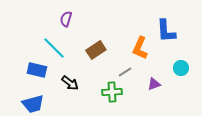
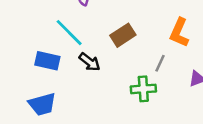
gray line: (125, 72) -> (160, 63), turned -32
black arrow: (70, 83) -> (90, 62), moved

